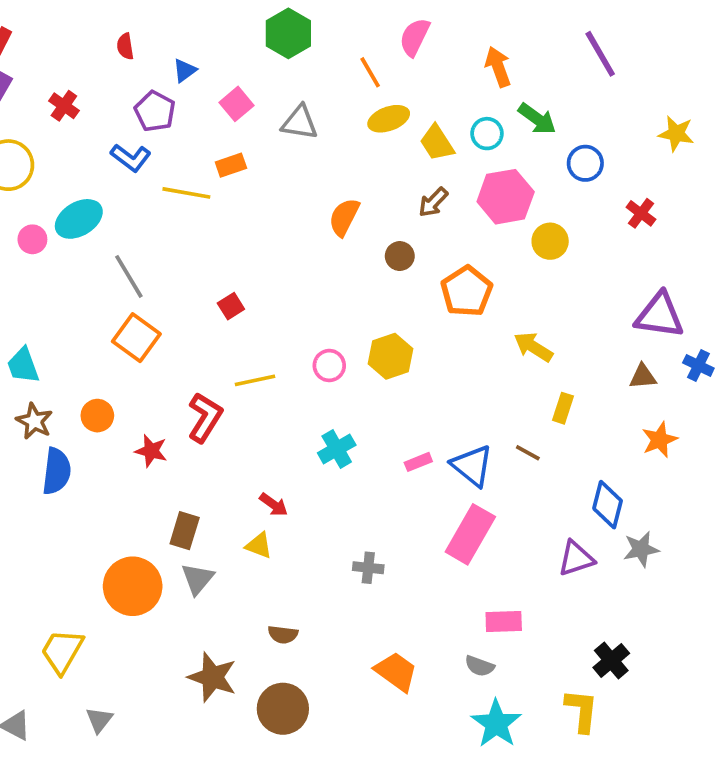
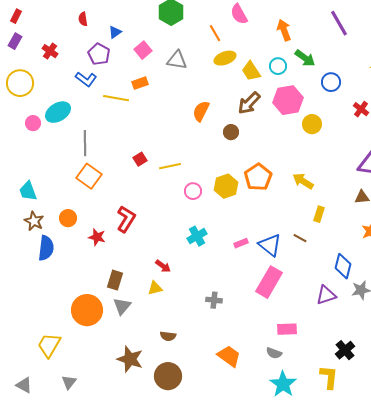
pink semicircle: (415, 37) -> (239, 14), turned -55
brown arrow: (433, 202) -> (249, 103), size x1.4
gray line: (129, 276) -> (85, 143), turned 30
orange pentagon: (467, 291) -> (258, 177), moved
yellow line: (255, 380) -> (170, 166), moved
yellow triangle: (259, 545) -> (155, 288), turned -35

